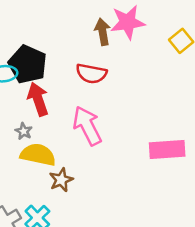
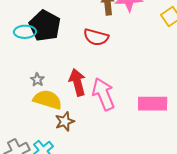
red arrow: (38, 99) -> (77, 82), moved
pink arrow: (87, 126) -> (103, 94), moved

